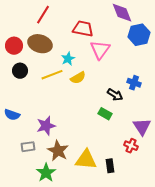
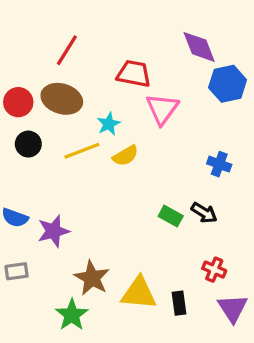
black arrow: (115, 95) -> (204, 213), moved
purple star: (46, 126) -> (53, 231), moved
purple triangle: (142, 127) -> (233, 308), moved
gray rectangle: (28, 147) -> (17, 271), moved

